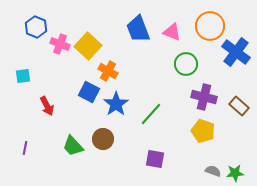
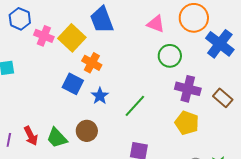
blue trapezoid: (138, 29) -> (102, 20), moved
blue star: (116, 104) -> (100, 96), size x0.7
red arrow: (47, 106) -> (31, 136), moved

